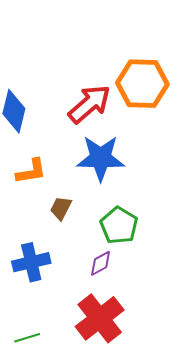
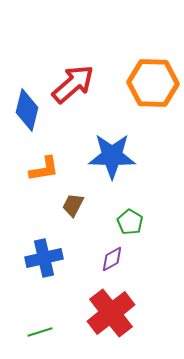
red arrow: (89, 104) -> (73, 84), moved
green pentagon: (119, 225) -> (130, 222), size x0.7

